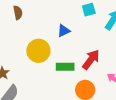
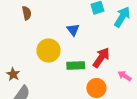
blue triangle: (64, 31) -> (73, 30), turned -40

